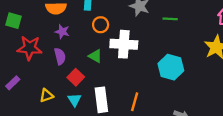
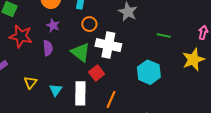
green line: (170, 19) -> (164, 35), moved
green triangle: (95, 56) -> (81, 52), size x1.5
red square: (76, 77) -> (97, 73), moved
yellow triangle: (46, 95) -> (30, 82), turned -40

